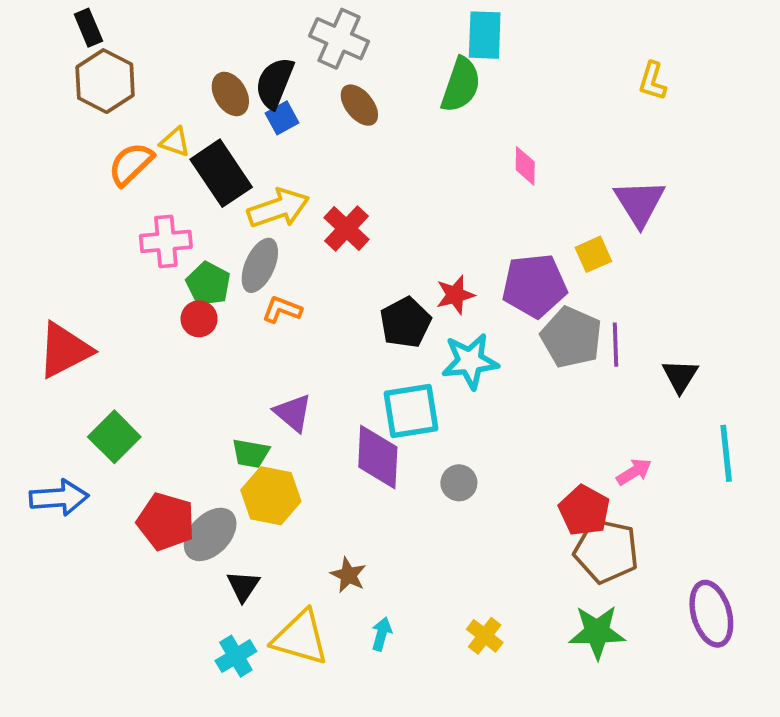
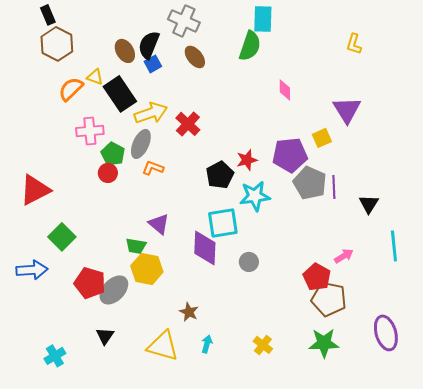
black triangle: (243, 586) -> (105, 336), moved
cyan cross: (236, 656) -> (55, 356), moved

